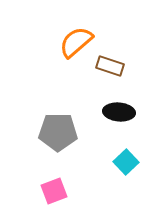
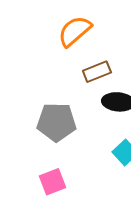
brown rectangle: (110, 66) -> (97, 72), moved, turned -40

